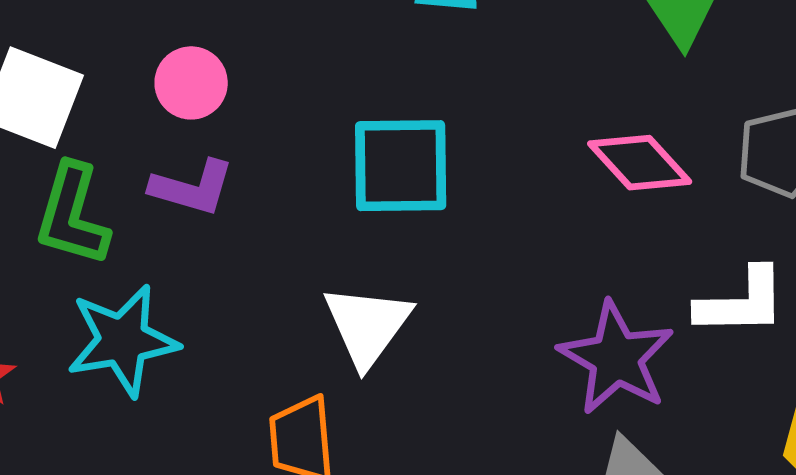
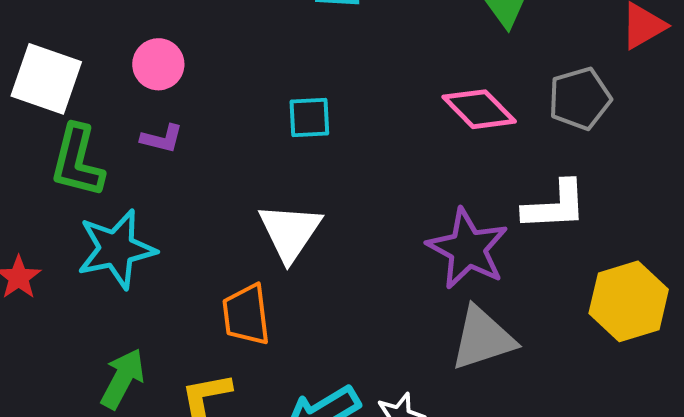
cyan square: (401, 166) -> (309, 118), size x0.6
purple L-shape: (192, 188) -> (162, 139), size x0.7

